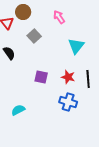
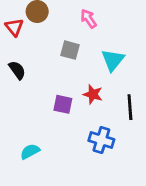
gray square: (34, 36) -> (70, 50), moved, turned -32
red star: (68, 77) -> (93, 94), moved

